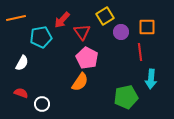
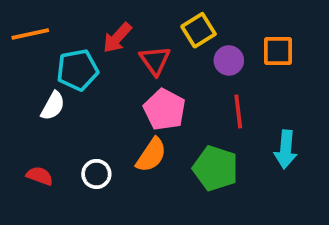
red line: (140, 52) -> (238, 112), moved
white semicircle: (22, 63) -> (53, 106), moved
green pentagon: (126, 97) -> (216, 168), moved, turned 30
white circle: (42, 104) -> (96, 174), moved

